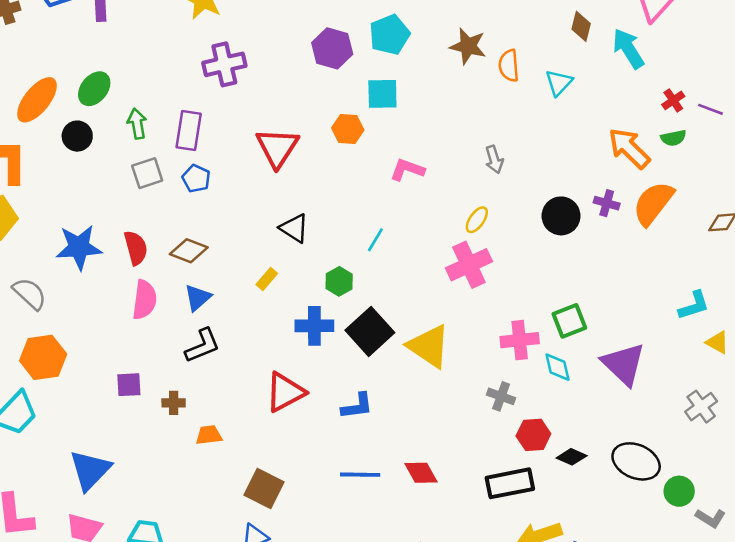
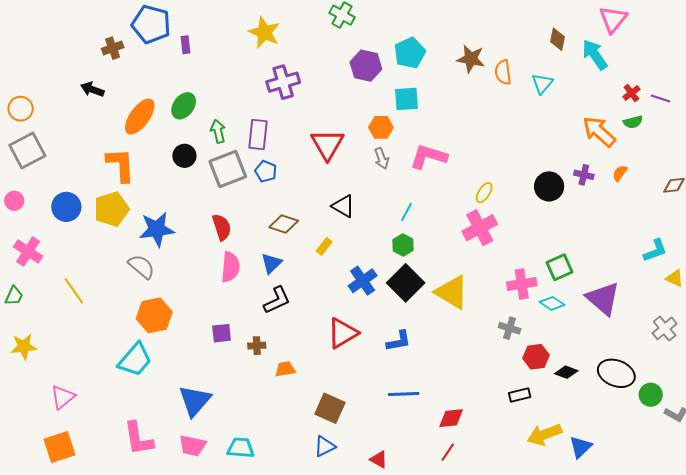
black circle: (77, 136) -> (184, 156), moved
gray arrow: (494, 159) -> (382, 158), moved
pink L-shape: (407, 170) -> (429, 157), size x1.4
gray square: (147, 173) -> (228, 169), size x1.5
orange semicircle: (653, 203) -> (620, 173), size x0.5
blue star: (79, 247) -> (157, 229), moved
brown diamond: (189, 251) -> (284, 224), moved
green hexagon: (339, 281) -> (403, 245), moved
blue cross: (314, 326) -> (363, 281), turned -32
cyan diamond: (558, 367) -> (552, 303), turned -40
red diamond: (421, 473) -> (451, 418), moved, turned -64
black rectangle: (510, 483) -> (520, 395), size x0.6

